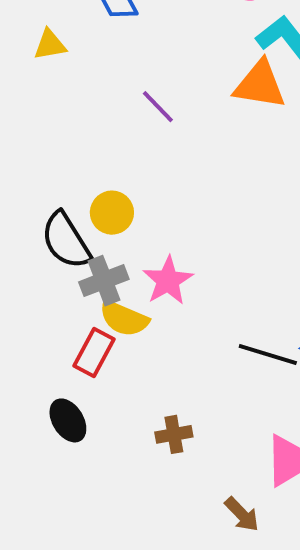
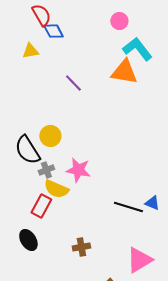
yellow triangle: (50, 45) -> (30, 51), moved
gray cross: (104, 281) -> (46, 170), size x0.7
pink star: (168, 281) -> (78, 170), turned -30

